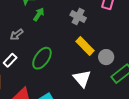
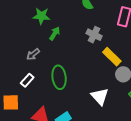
yellow rectangle: (85, 46) -> (112, 57), moved
green ellipse: (42, 58) -> (59, 77), turned -40

